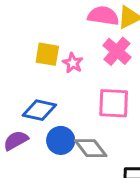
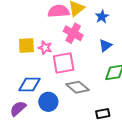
pink square: (114, 103) -> (64, 63), moved
gray diamond: (91, 148) -> (77, 87), moved

